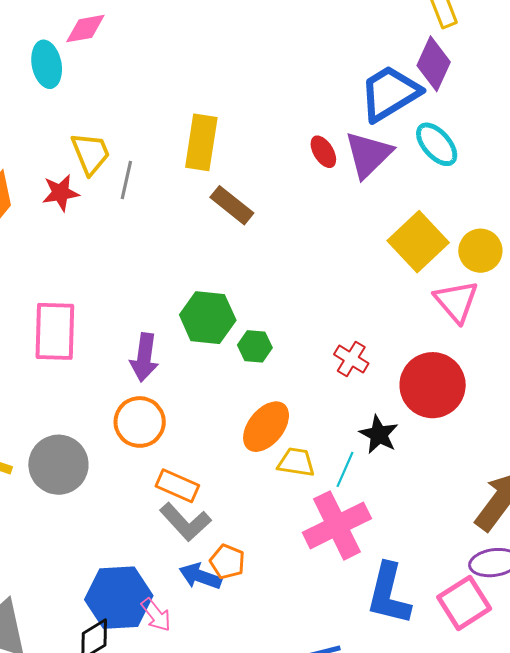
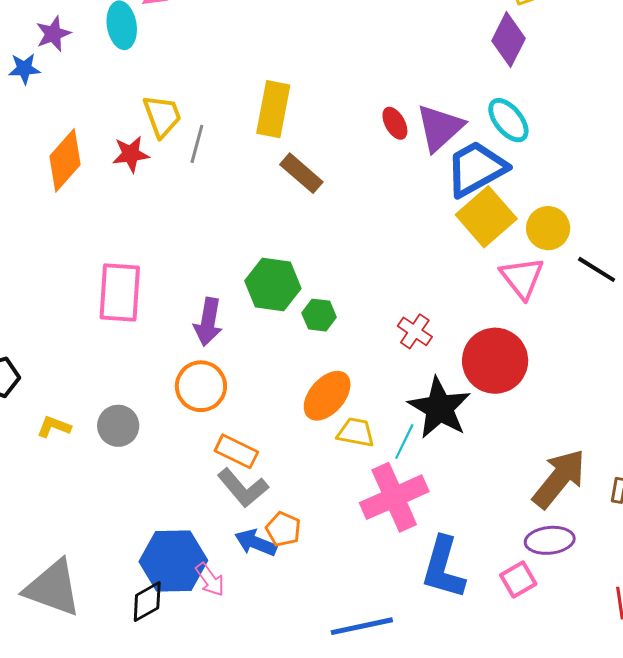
blue trapezoid: (390, 93) -> (476, 169), moved
black star: (379, 434) -> (439, 408), size x1.6
gray circle: (58, 465) -> (118, 426), size x0.7
pink square: (464, 603) -> (518, 579), size x0.7

